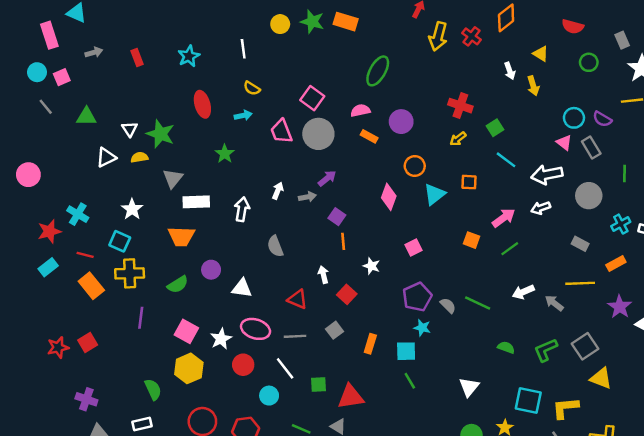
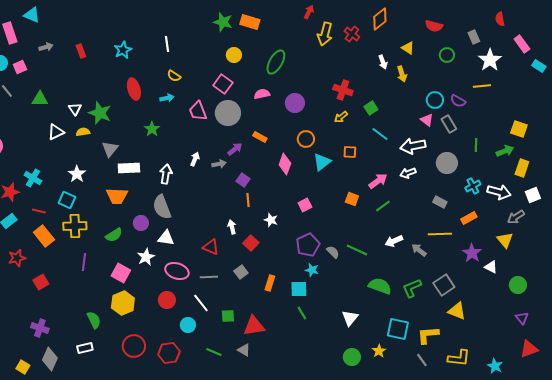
yellow circle: (280, 24) -> (234, 55), moved
orange rectangle: (369, 136) -> (260, 137), moved
gray semicircle: (275, 246) -> (162, 207), moved, size x1.4
white star: (221, 339) -> (146, 257), moved
red star: (58, 347) -> (17, 258), moved
green semicircle: (506, 347) -> (380, 286), size x1.6

